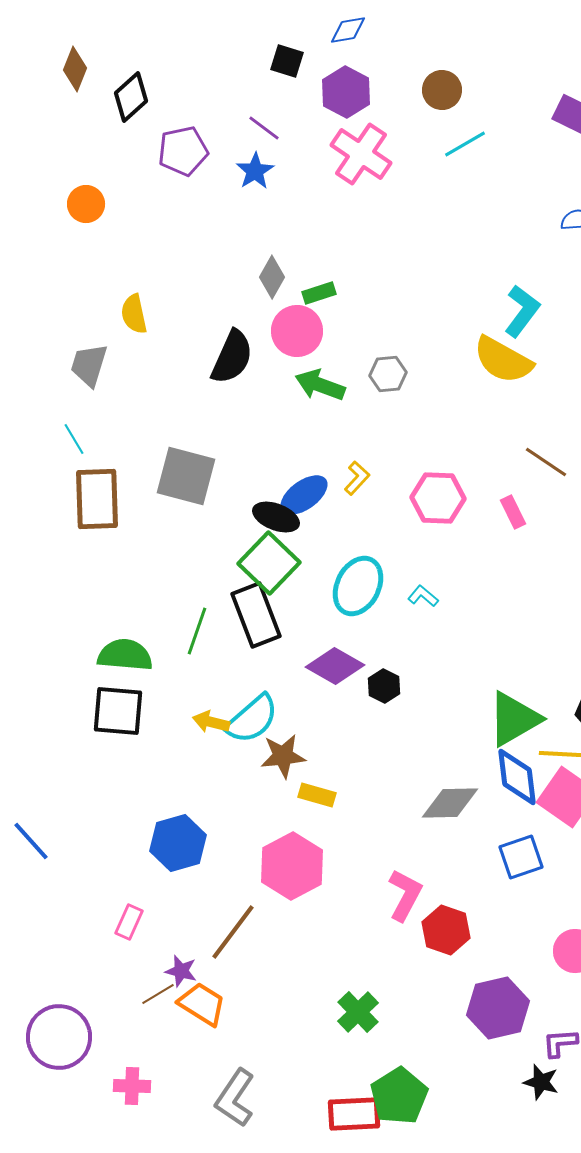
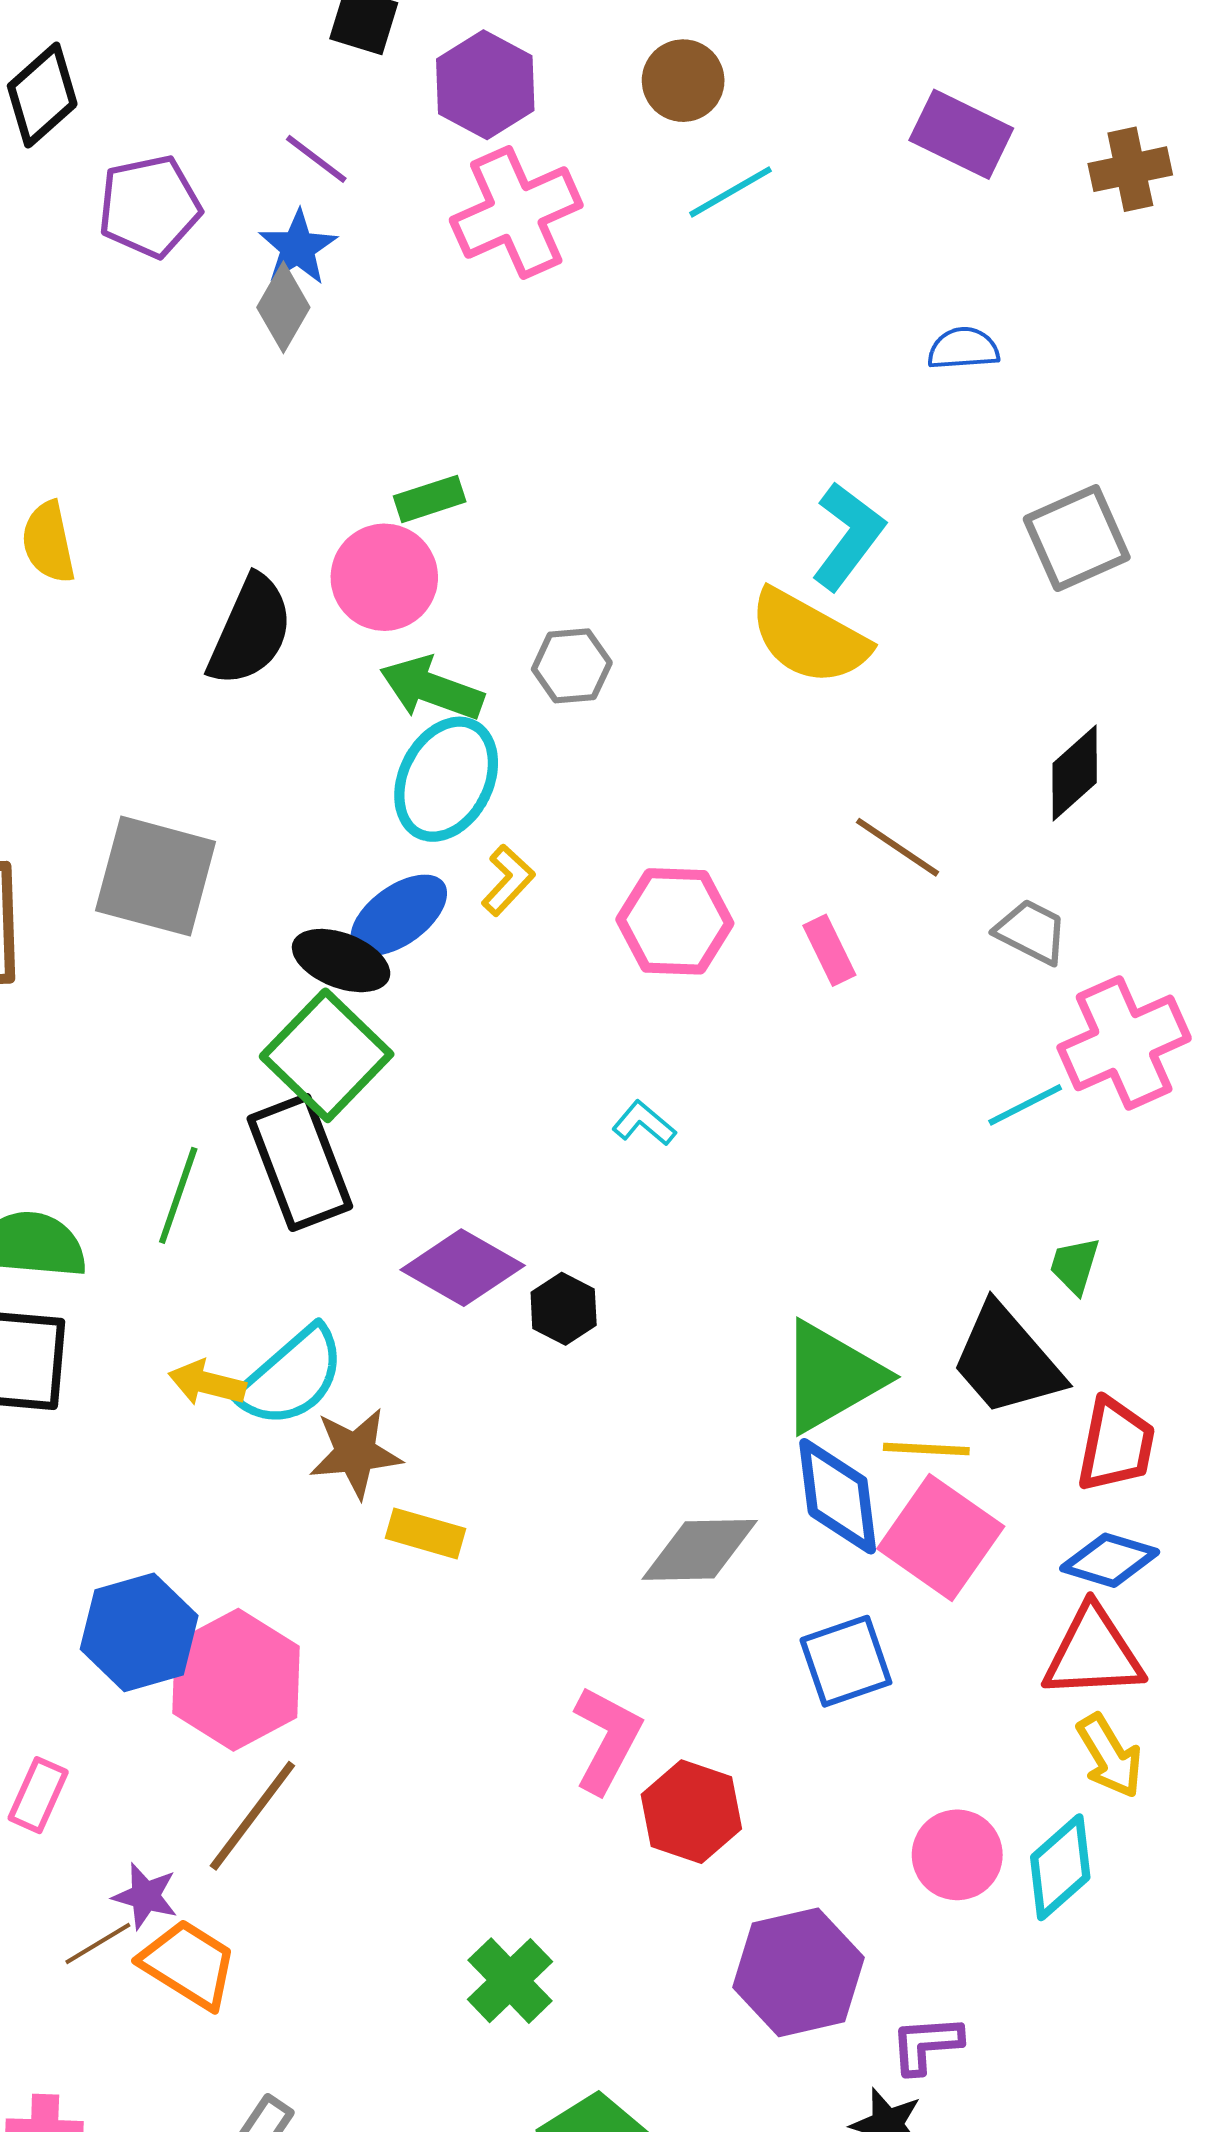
pink cross: (361, 154) -> (516, 212), turned 32
gray diamond: (272, 277) -> (283, 307), moved
cyan ellipse: (358, 586) -> (446, 779), moved
pink hexagon: (292, 866) -> (236, 1680), moved

